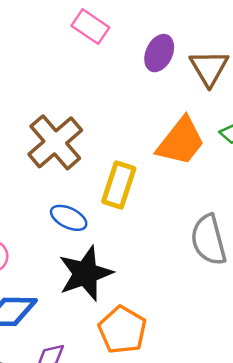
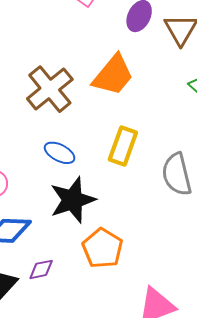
orange trapezoid: (181, 141) -> (113, 75), moved
yellow rectangle: (119, 185) -> (123, 146), moved

